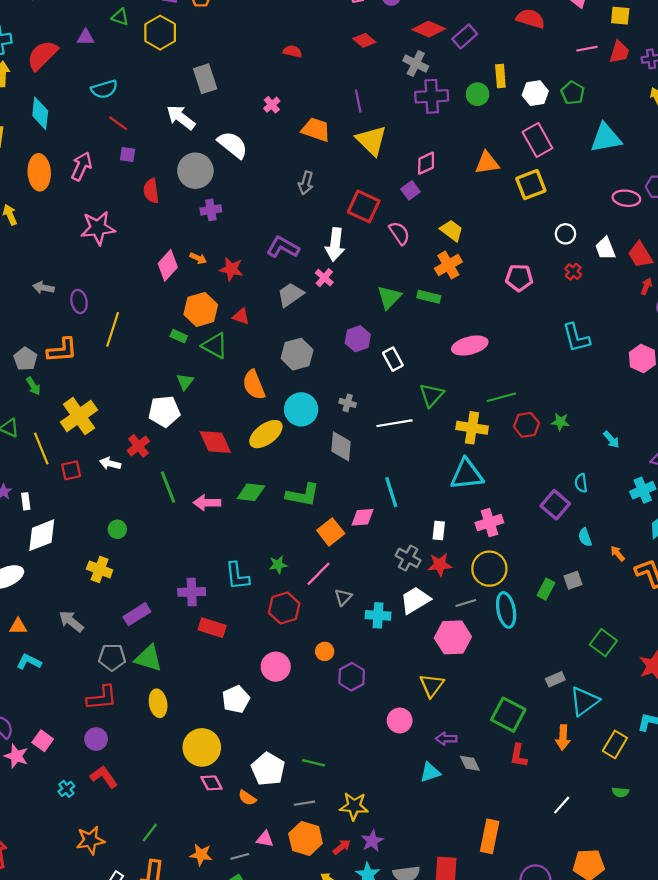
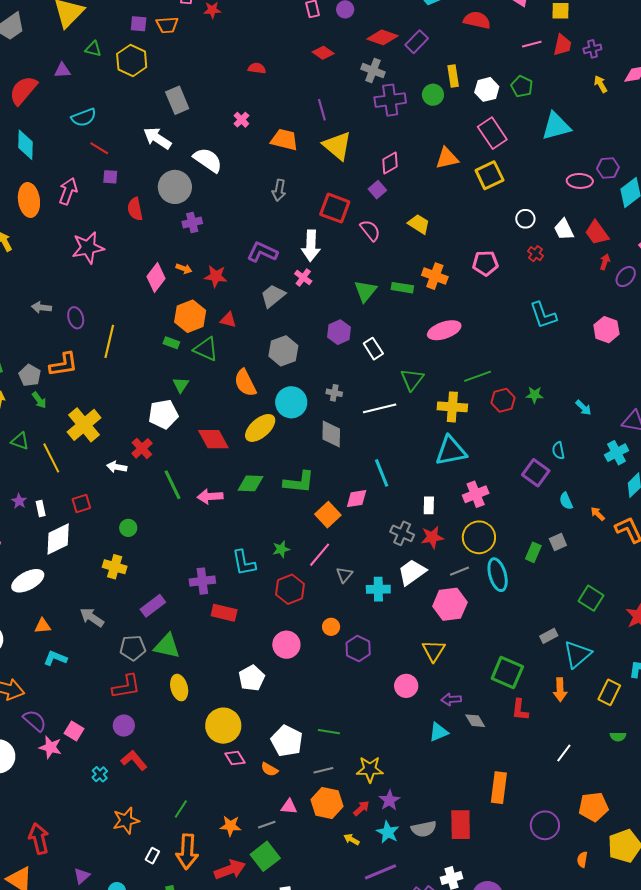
orange cross: (448, 265) -> (435, 276), moved, turned -35
red square: (71, 470) -> (81, 503), moved

